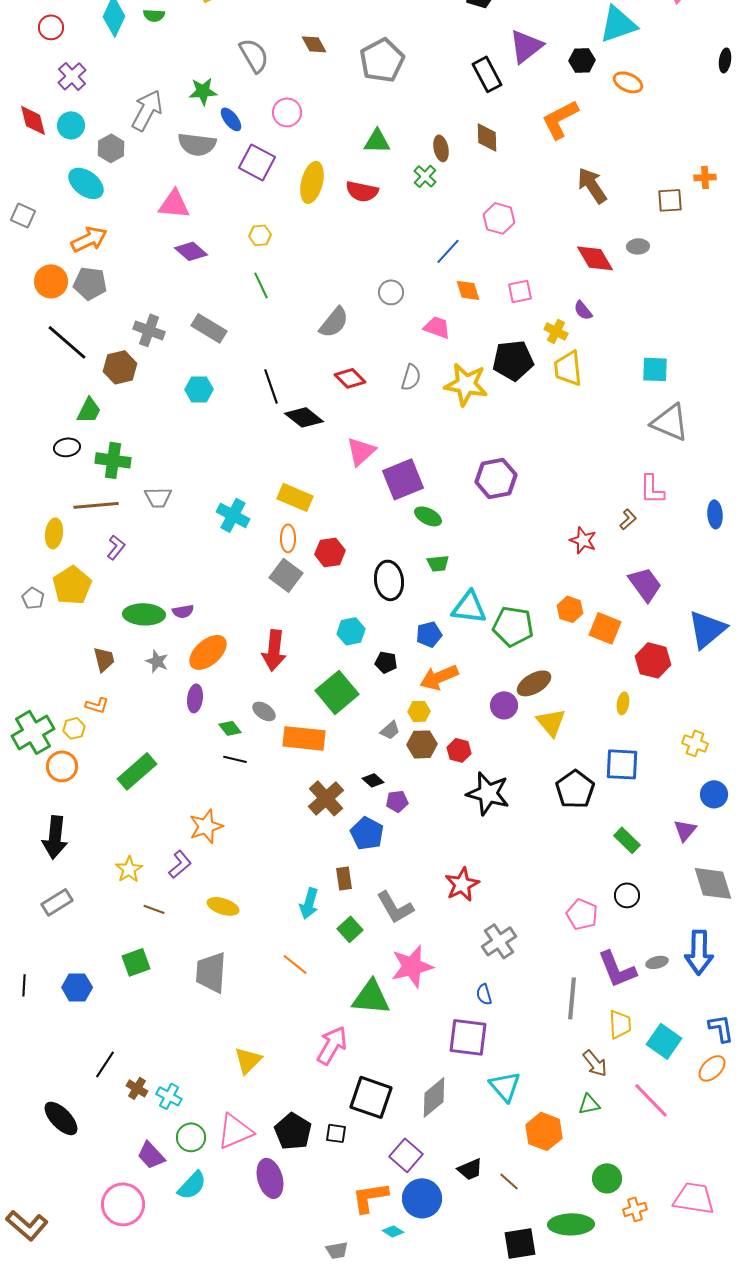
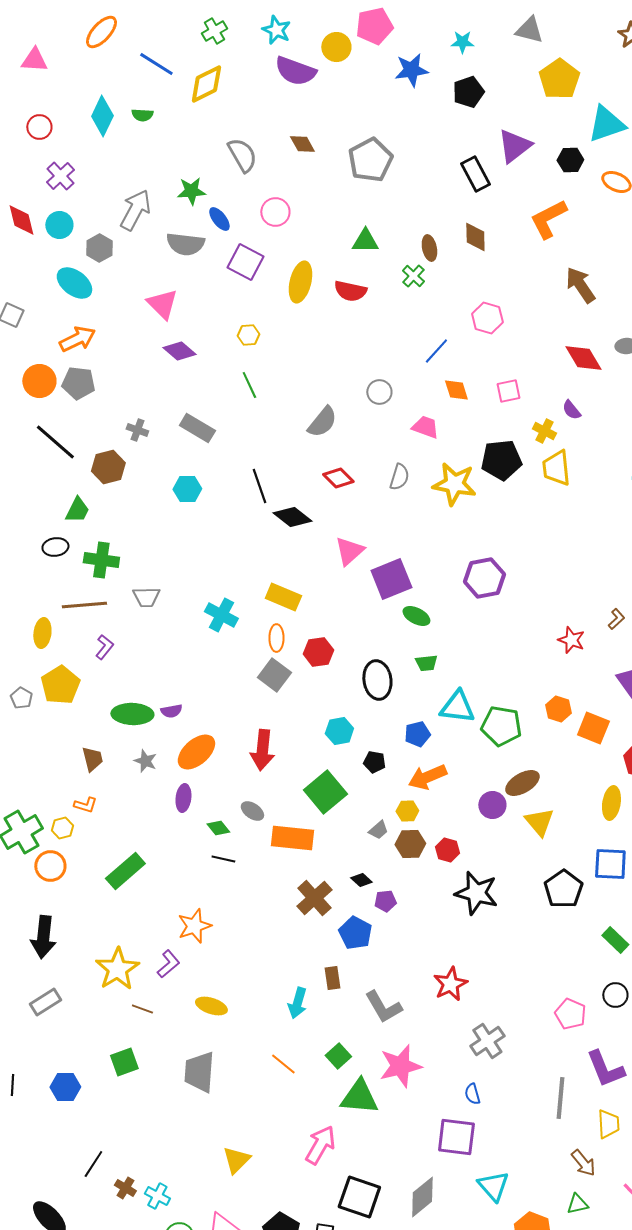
pink triangle: (174, 204) -> (162, 304), turned 40
gray cross: (149, 330) -> (137, 430), size x0.7
yellow ellipse: (623, 703) -> (611, 803), size x1.5
yellow star: (129, 869) -> (117, 969), size x1.6
green square: (350, 929) -> (338, 1056), moved

